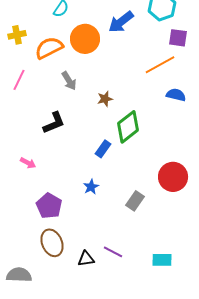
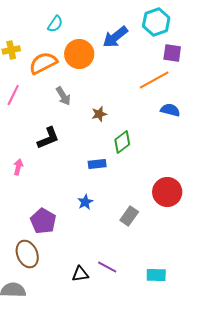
green diamond: (128, 127) -> (122, 142), size x0.7
blue rectangle: (103, 149) -> (97, 164), turned 48
pink arrow: (28, 163) -> (18, 167), moved, turned -105
brown ellipse: (52, 243) -> (27, 254), moved

